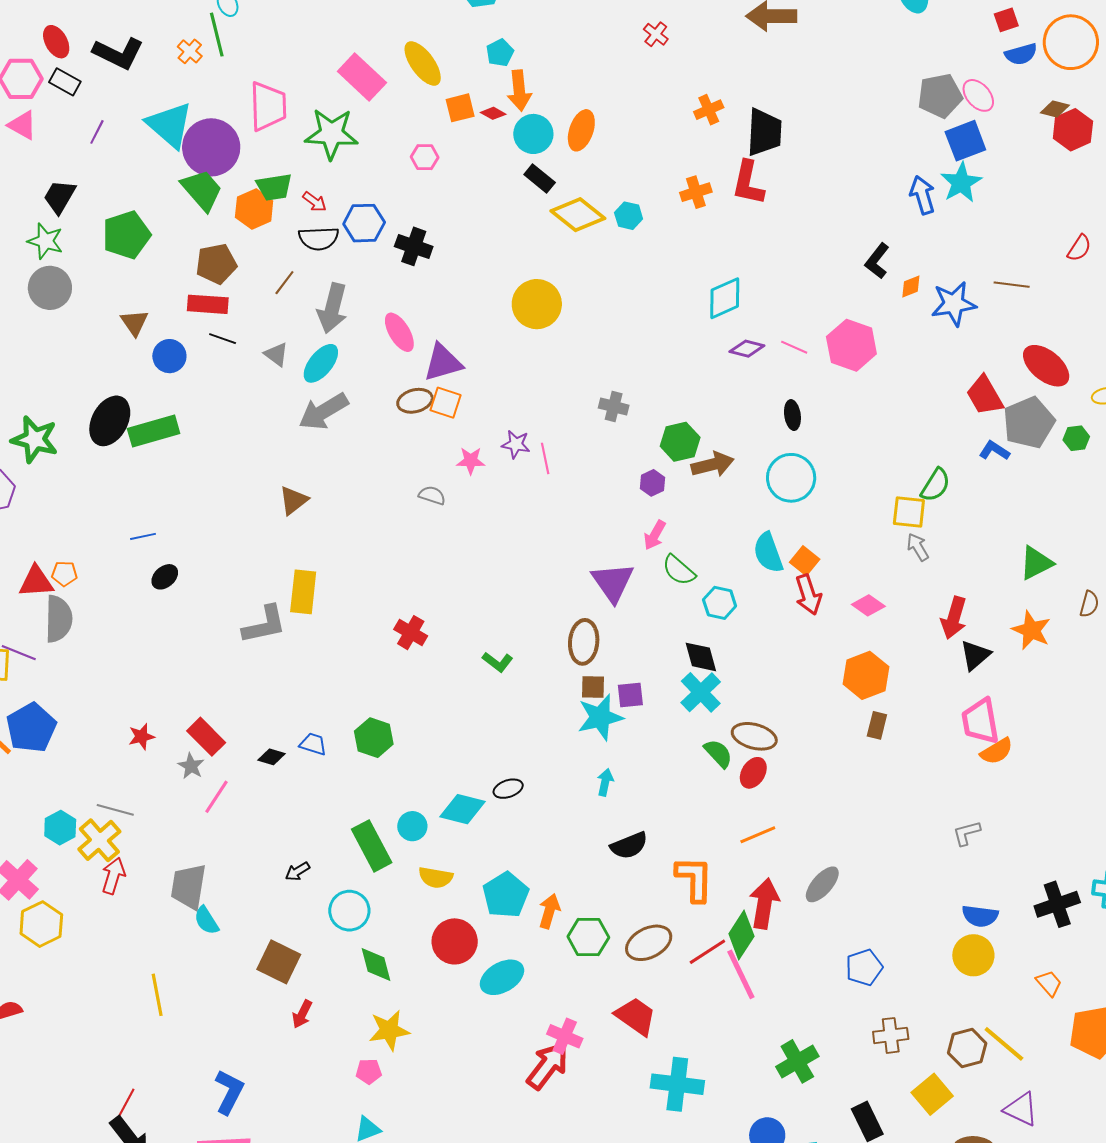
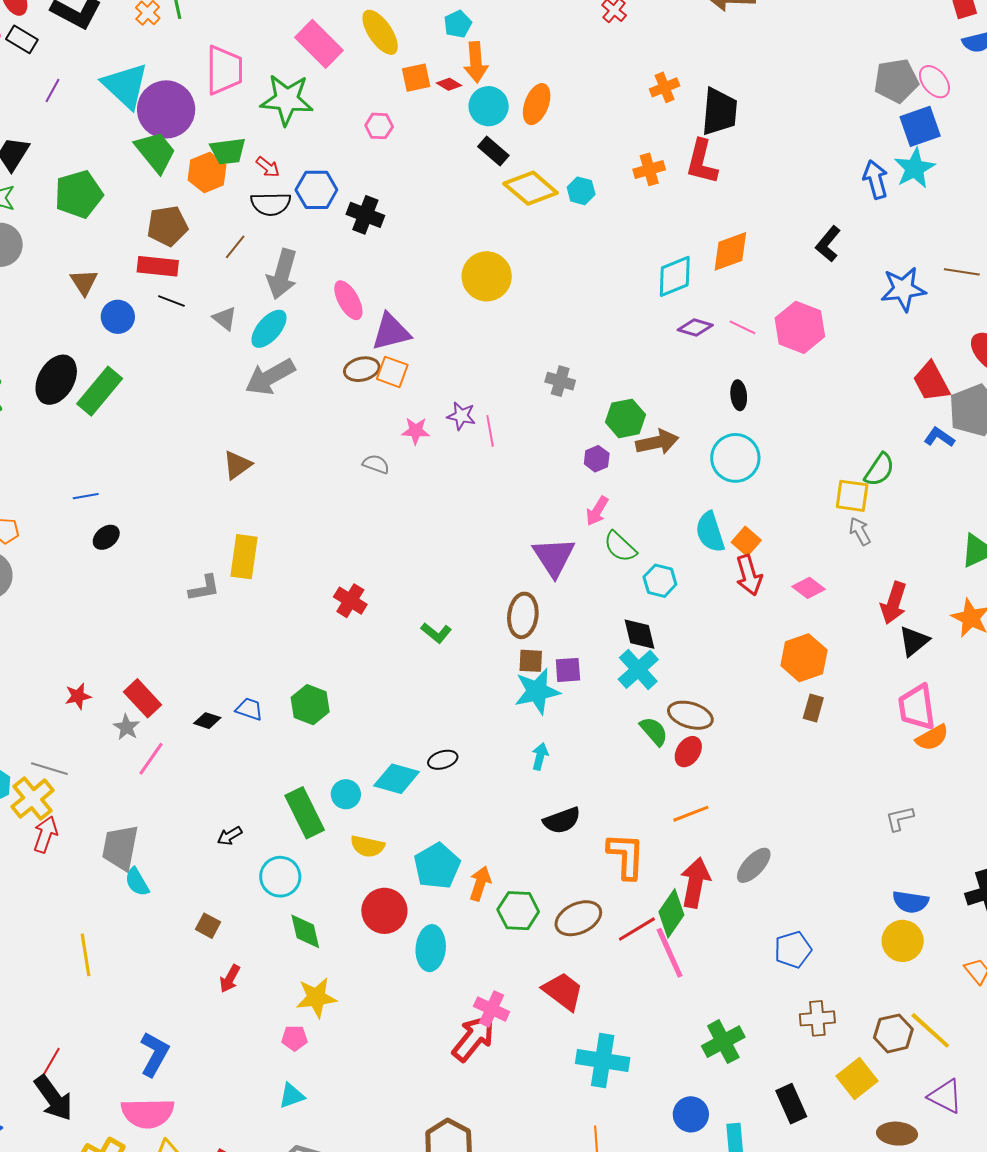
orange diamond: (911, 287) -> (730, 251), moved, size x1.8
green rectangle: (154, 431) -> (100, 391), turned -36
gray L-shape: (264, 625) -> (204, 588), size x0.7
brown square: (279, 962) -> (208, 926), size x0.6
cyan ellipse: (502, 977) -> (431, 948), turned -57

